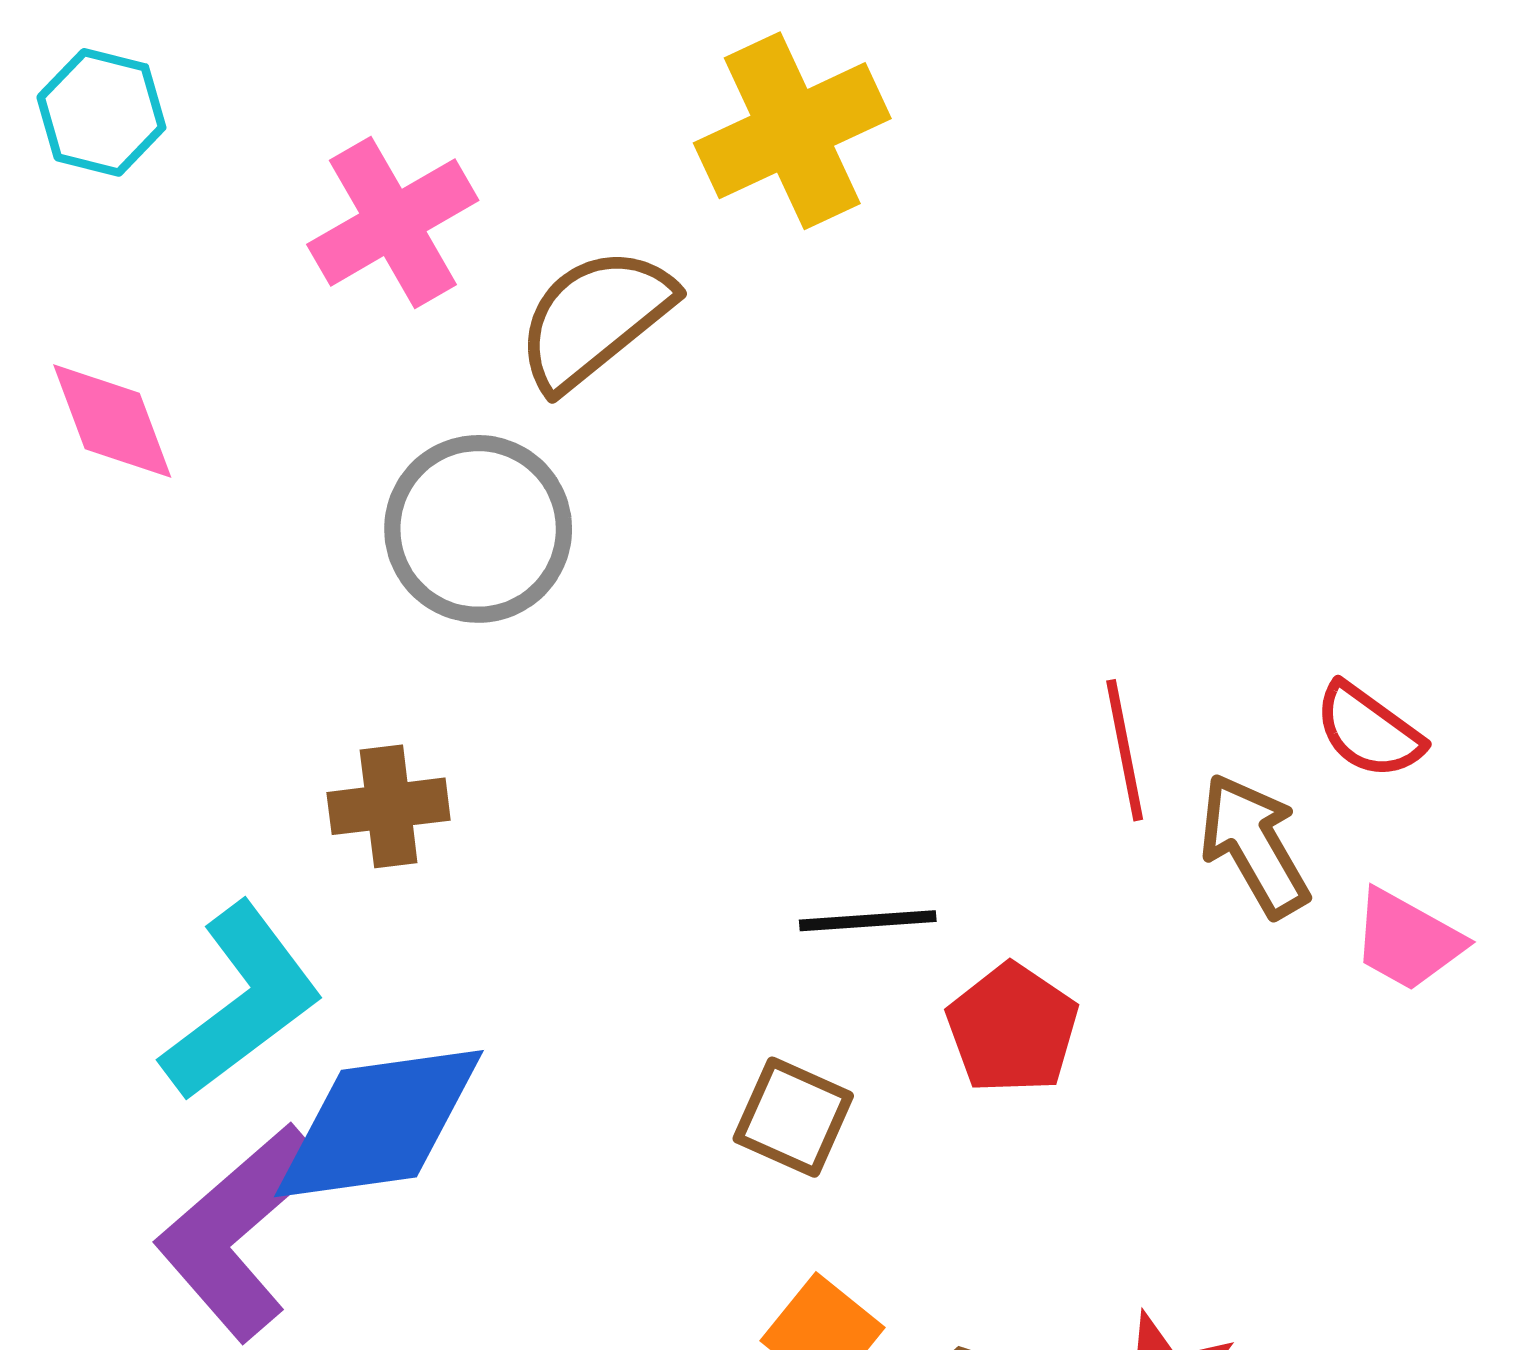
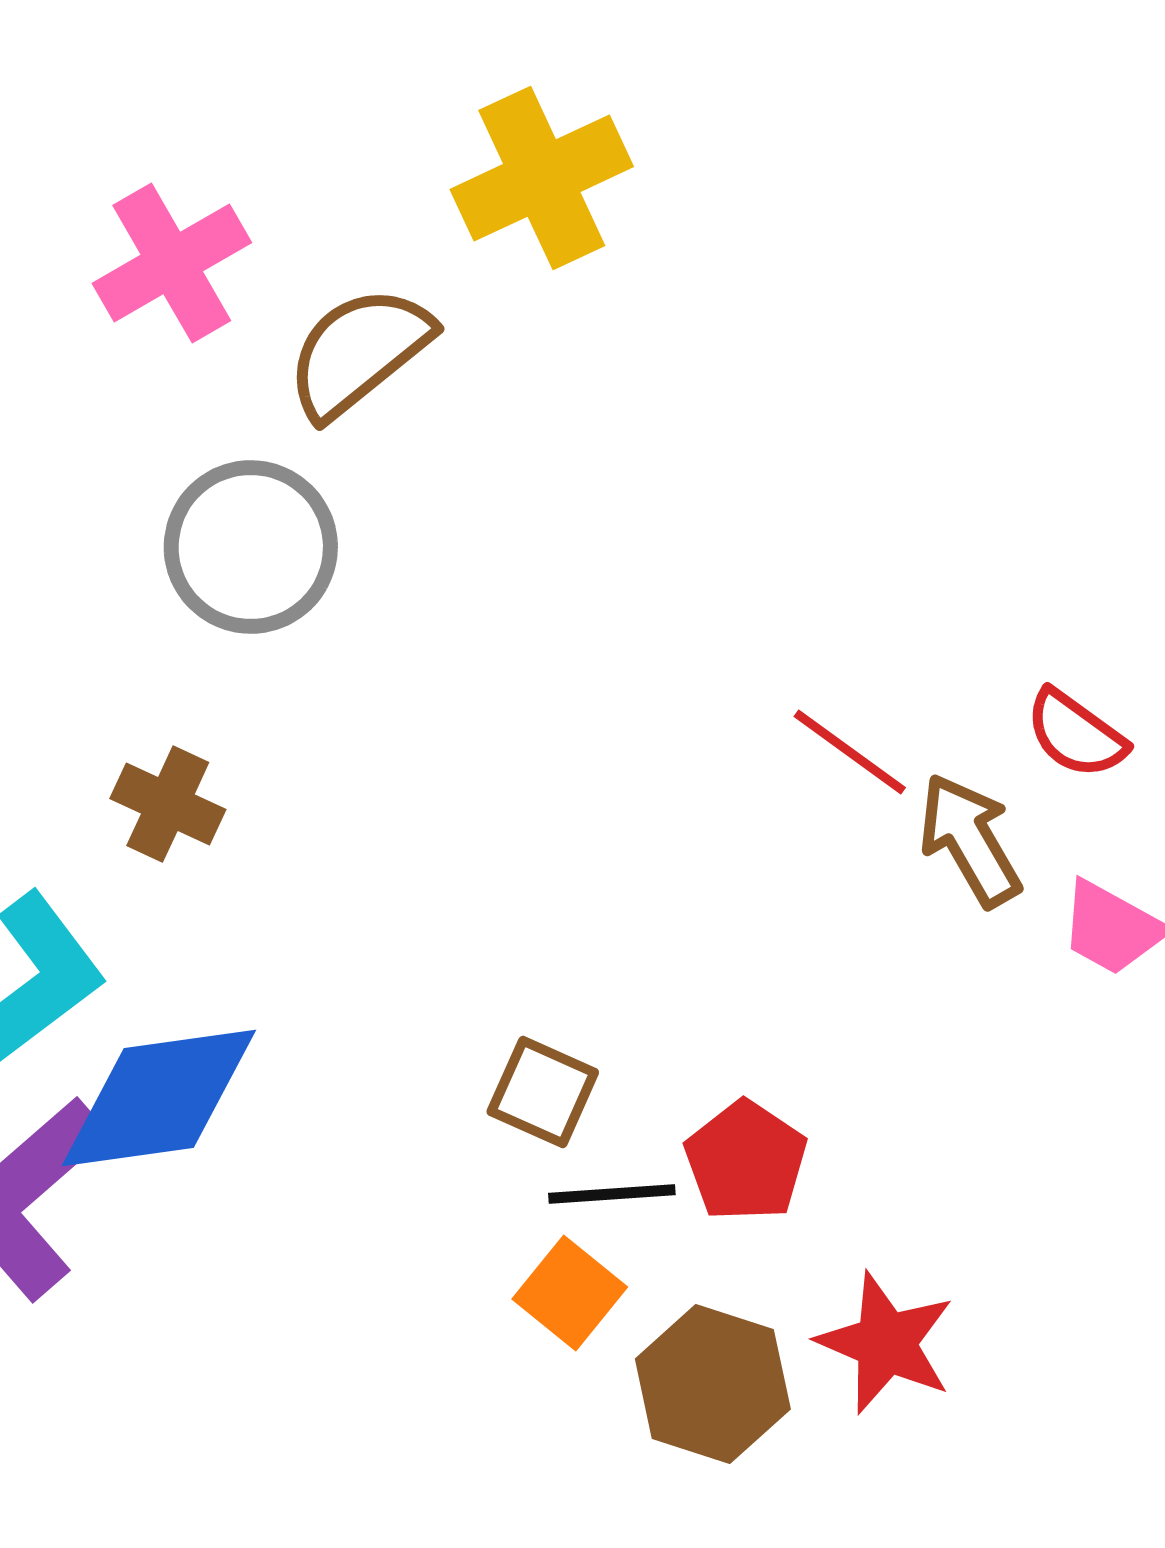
red line: (1125, 750) -> (850, 752), turned -43
brown cross: (389, 806) -> (168, 804), turned 32
black line: (868, 921) -> (612, 1194), moved
red pentagon: (1012, 1029) -> (746, 1161), moved

